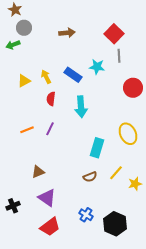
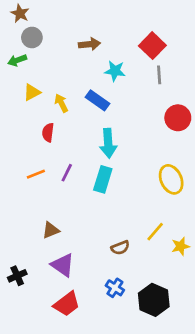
cyan star: (97, 67) -> (115, 71), moved
yellow triangle: (24, 81) -> (32, 92), moved
red semicircle: (51, 99) -> (48, 133), moved
cyan rectangle: (97, 148) -> (103, 179), moved
brown semicircle: (90, 177) -> (120, 248), moved

